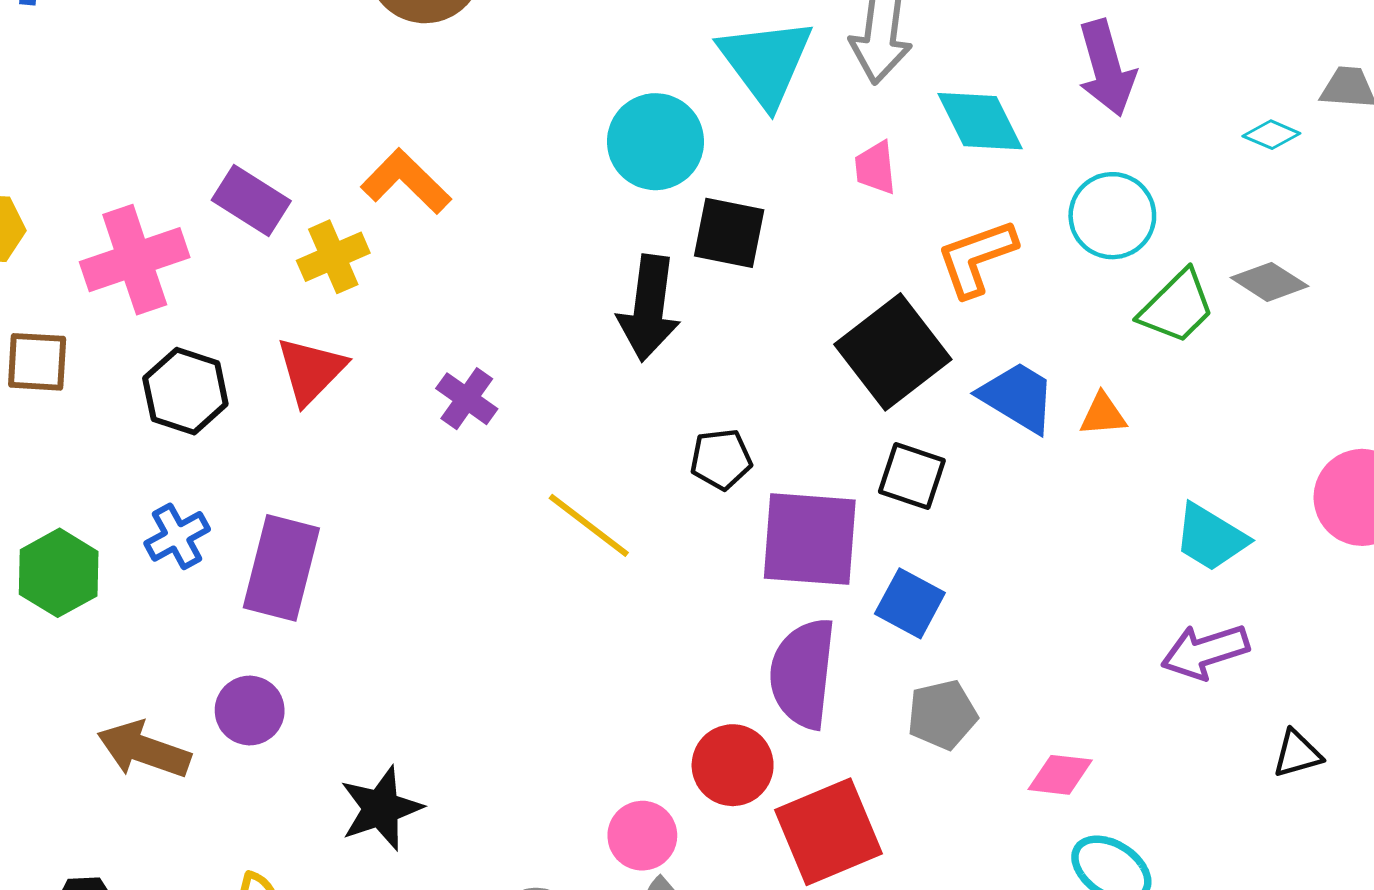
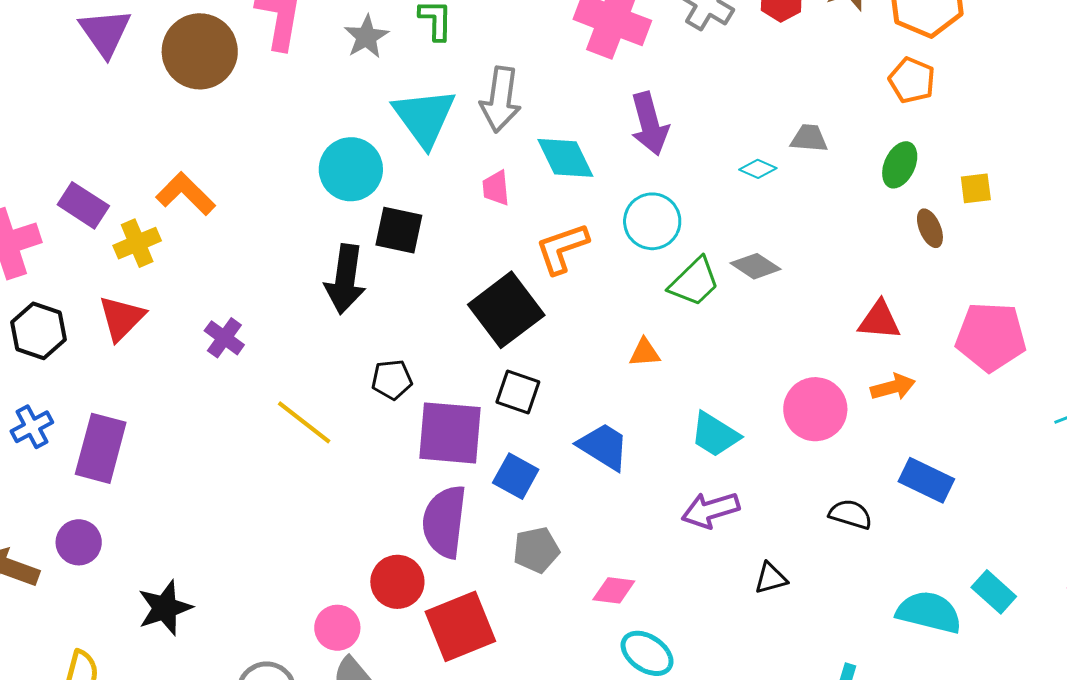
blue trapezoid: (1018, 397) -> (603, 446), moved

